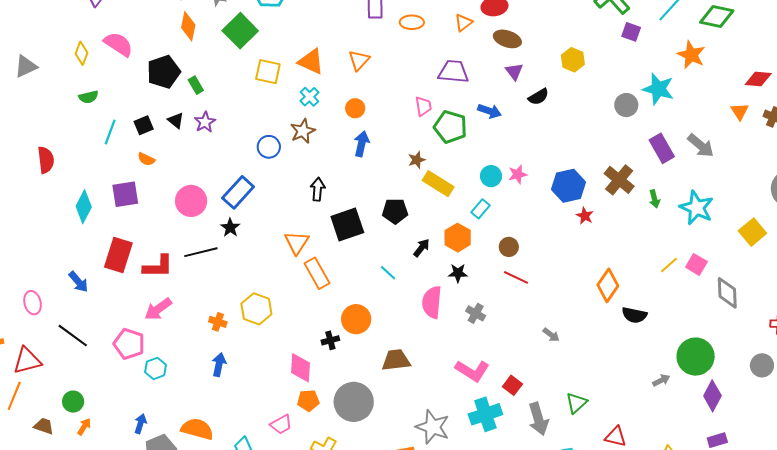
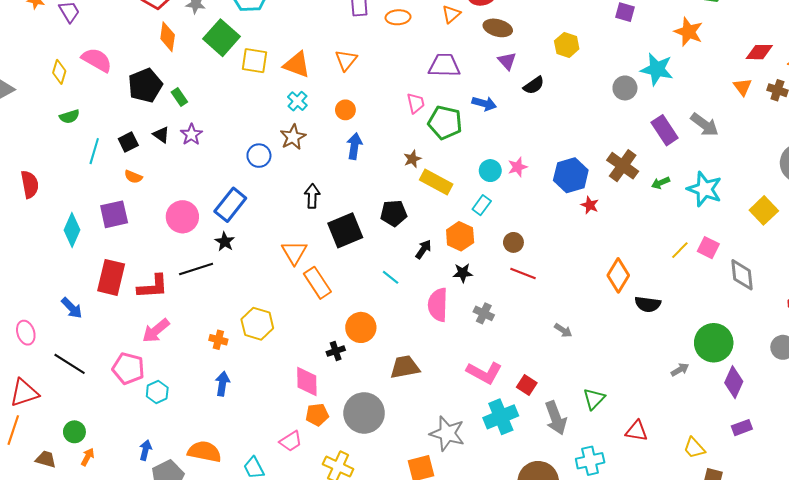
yellow square: (268, 72) -> (255, 61), moved
green arrow: (654, 199) -> (660, 183), turned 84

